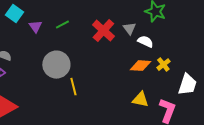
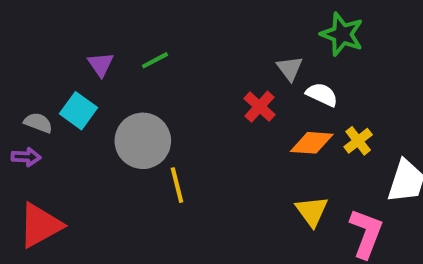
cyan square: (14, 14) -> (78, 111), moved
red cross: (103, 31) -> (260, 107), moved, size x0.7
yellow triangle: (140, 100) -> (312, 211), turned 42

